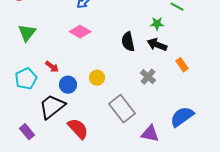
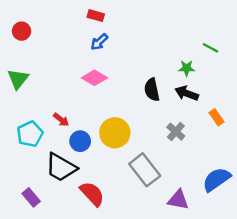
green triangle: (27, 33) -> (18, 79), moved
yellow circle: (97, 78) -> (115, 133), size x1.6
black trapezoid: (52, 107) -> (61, 167), turned -112

